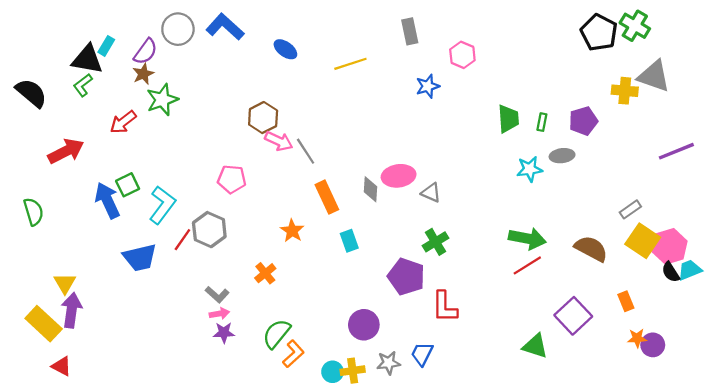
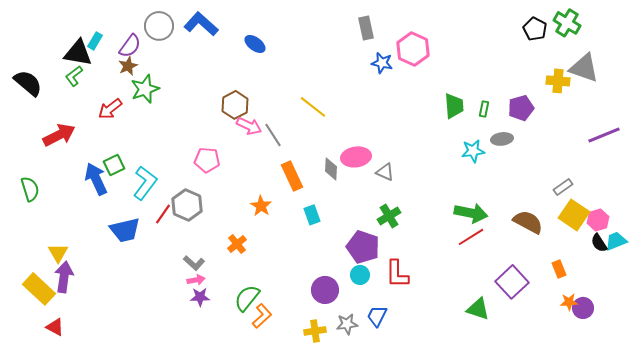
black pentagon: (599, 32) -> (535, 29), size x0.7
pink hexagon: (462, 55) -> (413, 49), size x1.4
yellow line: (350, 64) -> (313, 107), moved, turned 56
blue star: (428, 86) -> (382, 63), moved, turned 30
pink hexagon: (670, 246) -> (598, 220), size x0.7
cyan circle: (332, 372) -> (360, 275), moved

